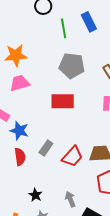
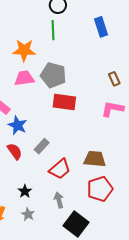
green line: (64, 28) -> (53, 30), moved
gray pentagon: (72, 66) -> (53, 75), moved
red trapezoid: (72, 156) -> (60, 169), moved
red semicircle: (20, 157) -> (15, 151), turned -36

